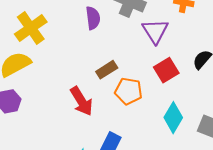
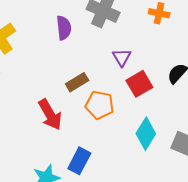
purple triangle: (155, 31) -> (122, 57), moved, size x0.7

